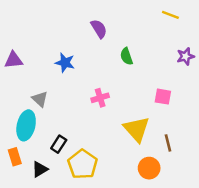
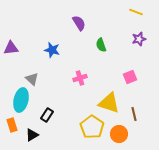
purple star: (185, 56) -> (139, 39), moved
pink square: (163, 97) -> (130, 77), turned -32
yellow triangle: (137, 129) -> (109, 103), turned -30
yellow pentagon: (83, 164) -> (92, 127), moved

